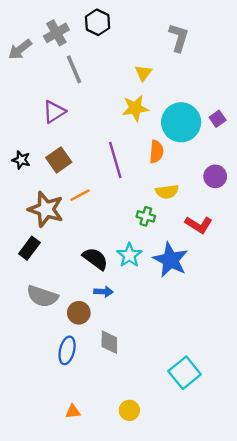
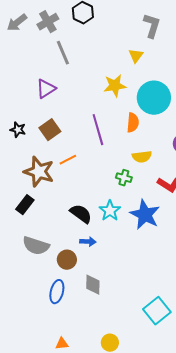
gray arrow: (20, 49) -> (17, 23), moved
yellow triangle: (143, 73) -> (136, 56), moved

